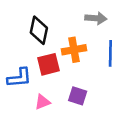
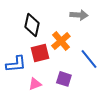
orange cross: (74, 50) -> (61, 41), turned -30
blue line: (110, 53) -> (89, 59), moved, turned -40

